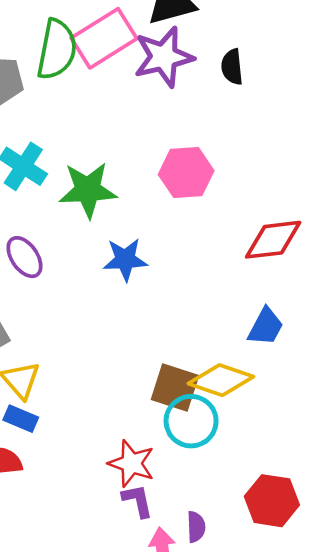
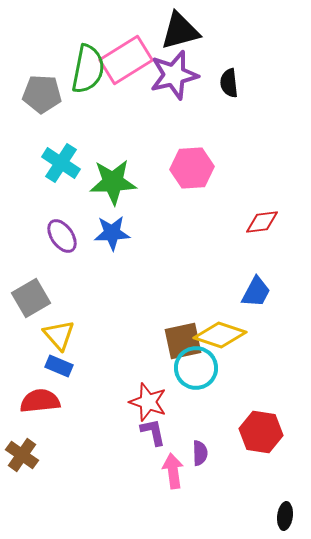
red diamond: (273, 240) -> (262, 222), size x0.7
blue star: (125, 260) -> (112, 233), moved
brown square: (175, 388) -> (183, 341), turned -30

